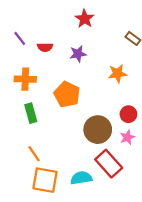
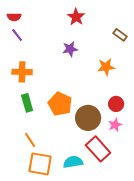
red semicircle: (45, 47) -> (14, 17), moved
orange pentagon: (67, 94) -> (60, 104), moved

